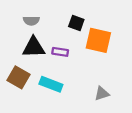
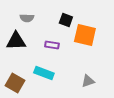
black triangle: (34, 47) -> (16, 41), moved
brown square: (19, 77) -> (15, 83), moved

